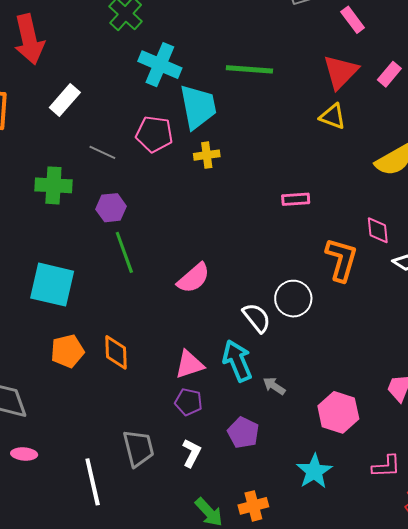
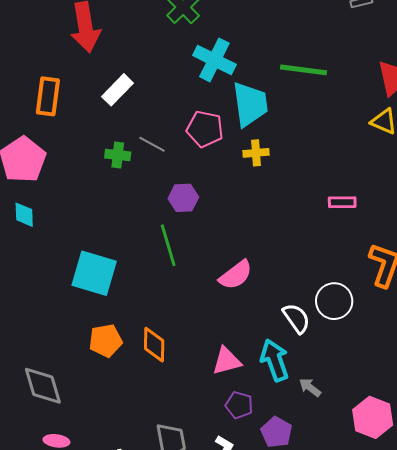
green cross: (53, 185) -> (118, 155), moved, size x0.7
purple hexagon: (111, 208) -> (183, 198), moved
purple pentagon: (189, 402) -> (239, 405), moved

